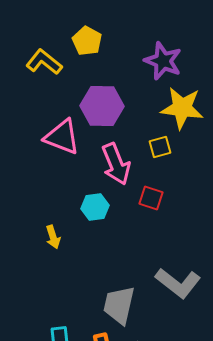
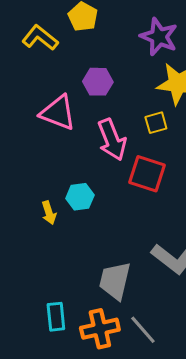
purple hexagon: (102, 106) -> (98, 82), size x0.7
red square: (151, 198) -> (147, 174), size x1.5
cyan hexagon: (95, 207) -> (80, 197), moved

